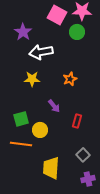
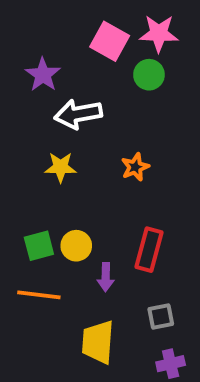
purple arrow: (54, 106) -> (106, 277), moved, turned 40
red rectangle: (77, 121) -> (149, 250), size x1.5
yellow circle: (40, 130) -> (76, 246), moved
gray square: (83, 155) -> (161, 316), turned 32

